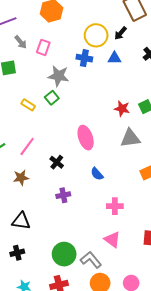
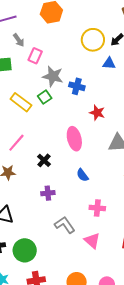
pink rectangle: (43, 47) -> (35, 56), moved
blue cross: (84, 58) -> (77, 86), moved
yellow rectangle: (28, 105) -> (21, 102), size x1.5
red star: (122, 109) -> (97, 113), moved
green circle: (64, 254) -> (25, 250), moved
gray L-shape: (91, 260) -> (65, 225), moved

